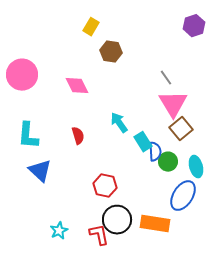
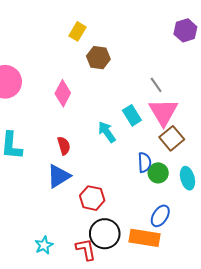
pink diamond: (77, 86) -> (63, 93), turned 55
cyan rectangle: (143, 142) -> (132, 115), moved
blue triangle: (40, 171) -> (59, 176), moved, turned 45
blue ellipse: (183, 196) -> (160, 216), moved, size x0.7

